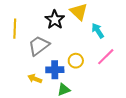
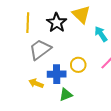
yellow line: (15, 29) -> (28, 23), moved

